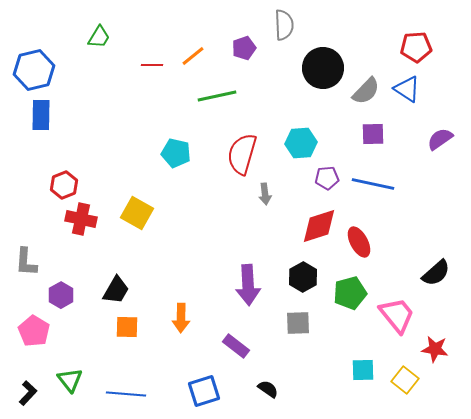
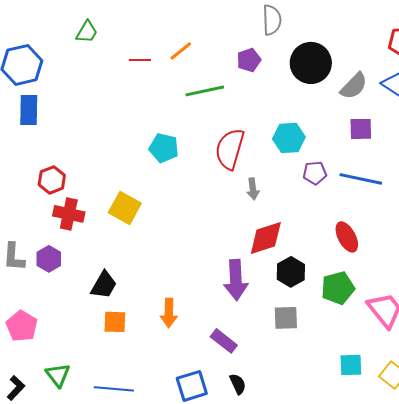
purple pentagon: (244, 48) -> (249, 60), moved
red diamond: (319, 226) -> (266, 238), moved
purple hexagon: (61, 295) -> (49, 259), moved
black semicircle: (268, 389) -> (238, 384), moved, turned 30

